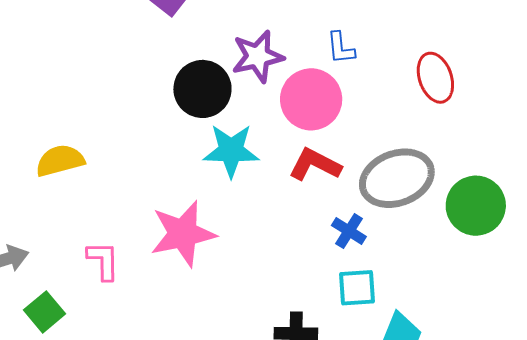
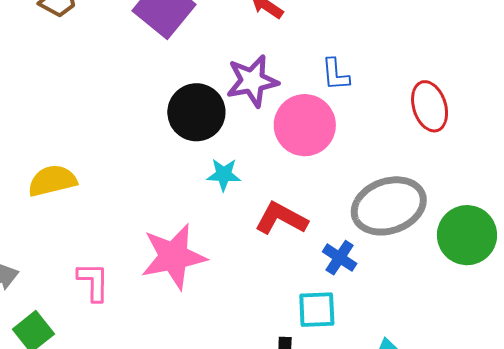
cyan star: (231, 151) -> (224, 175), size x0.6
red L-shape: (315, 165) -> (281, 219), moved
cyan square: (357, 288) -> (317, 310), moved

